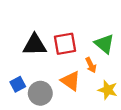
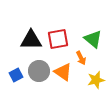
yellow star: (108, 90) -> (96, 80), turned -30
gray circle: (40, 93) -> (39, 71), moved

